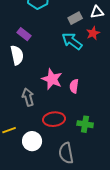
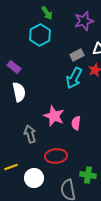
purple rectangle: (24, 34) -> (14, 67), moved
cyan arrow: (72, 41) -> (74, 78), turned -100
green cross: (85, 124) -> (88, 175), moved

